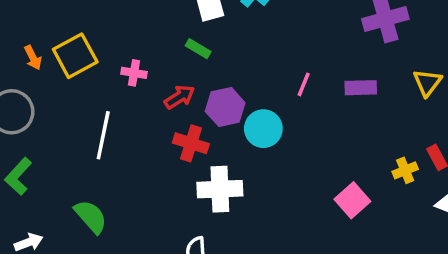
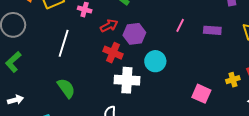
cyan circle: (263, 129) -> (155, 61), moved
pink square: (352, 200) -> (201, 94), turned -30
green semicircle: (91, 217) -> (66, 88), moved

